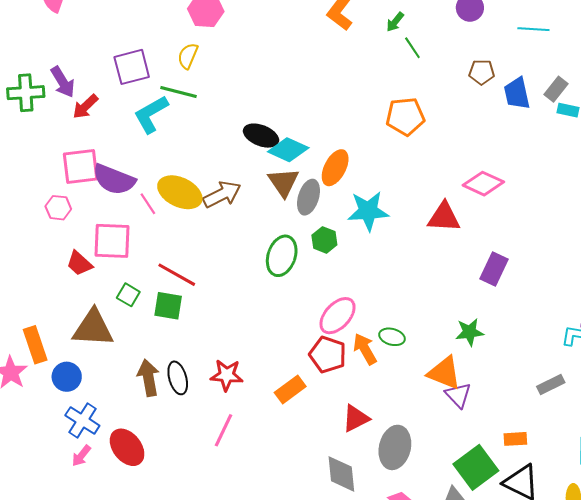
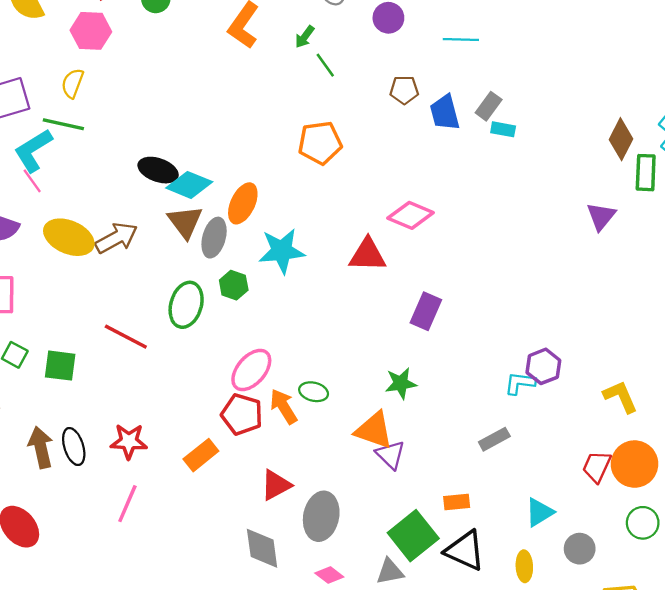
pink line: (148, 204) -> (32, 181), moved
red line: (177, 275) -> (126, 337), moved

